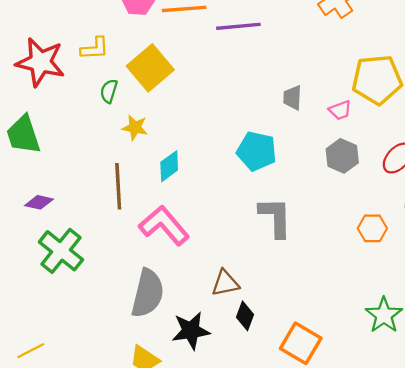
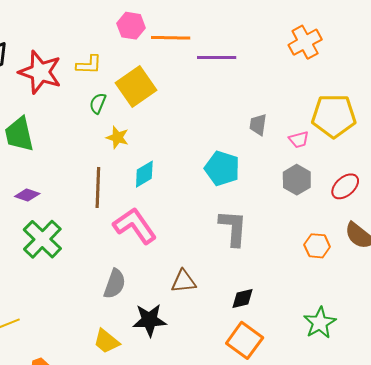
gray semicircle: (148, 293) -> (115, 284), size x0.7
black diamond: (245, 316) -> (243, 299), moved, turned 50

